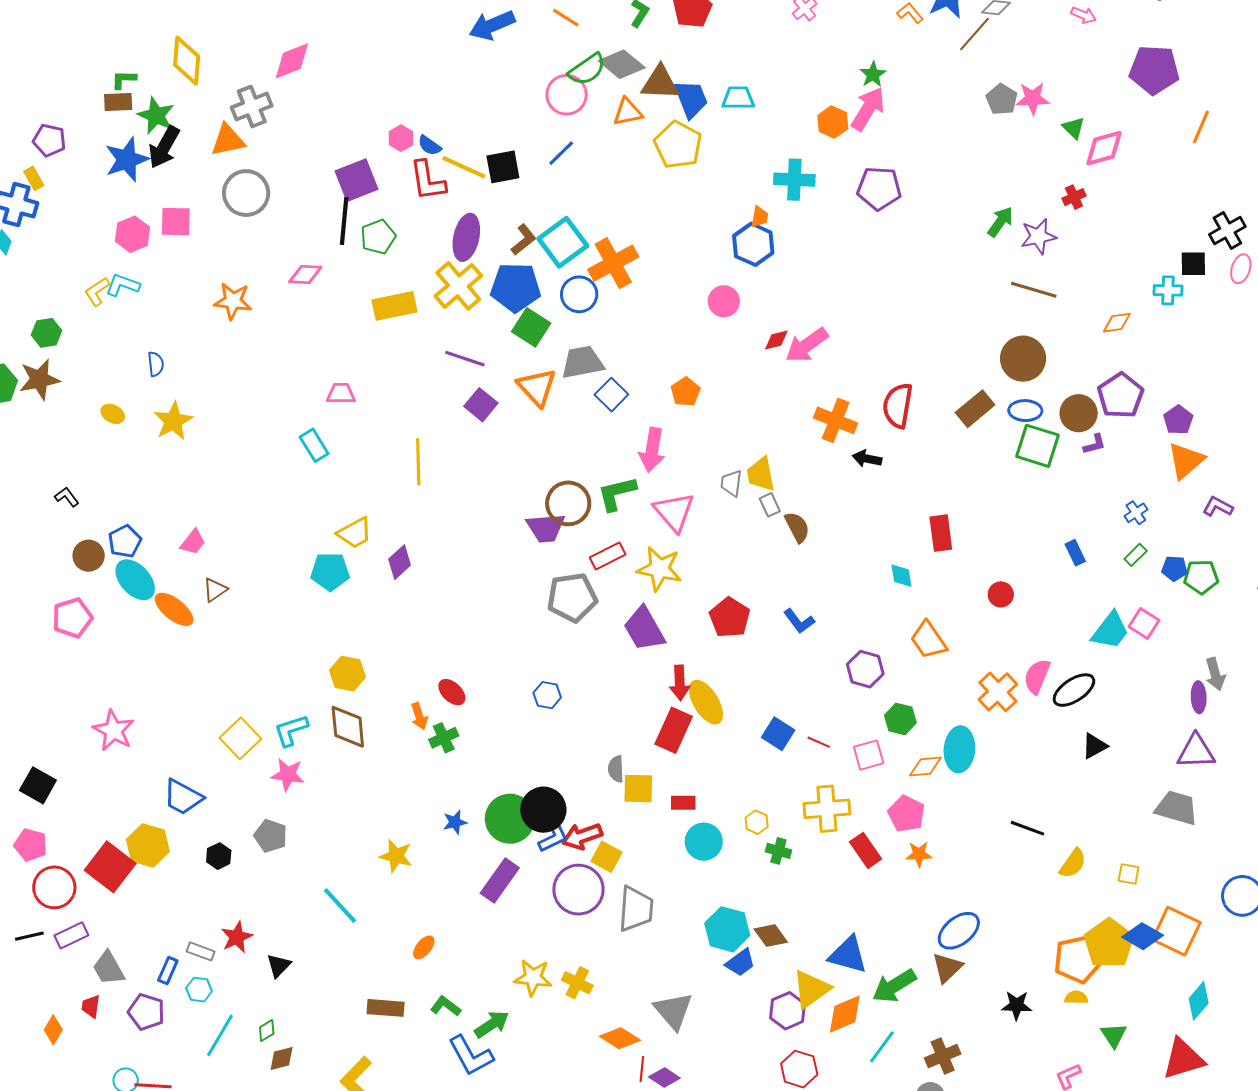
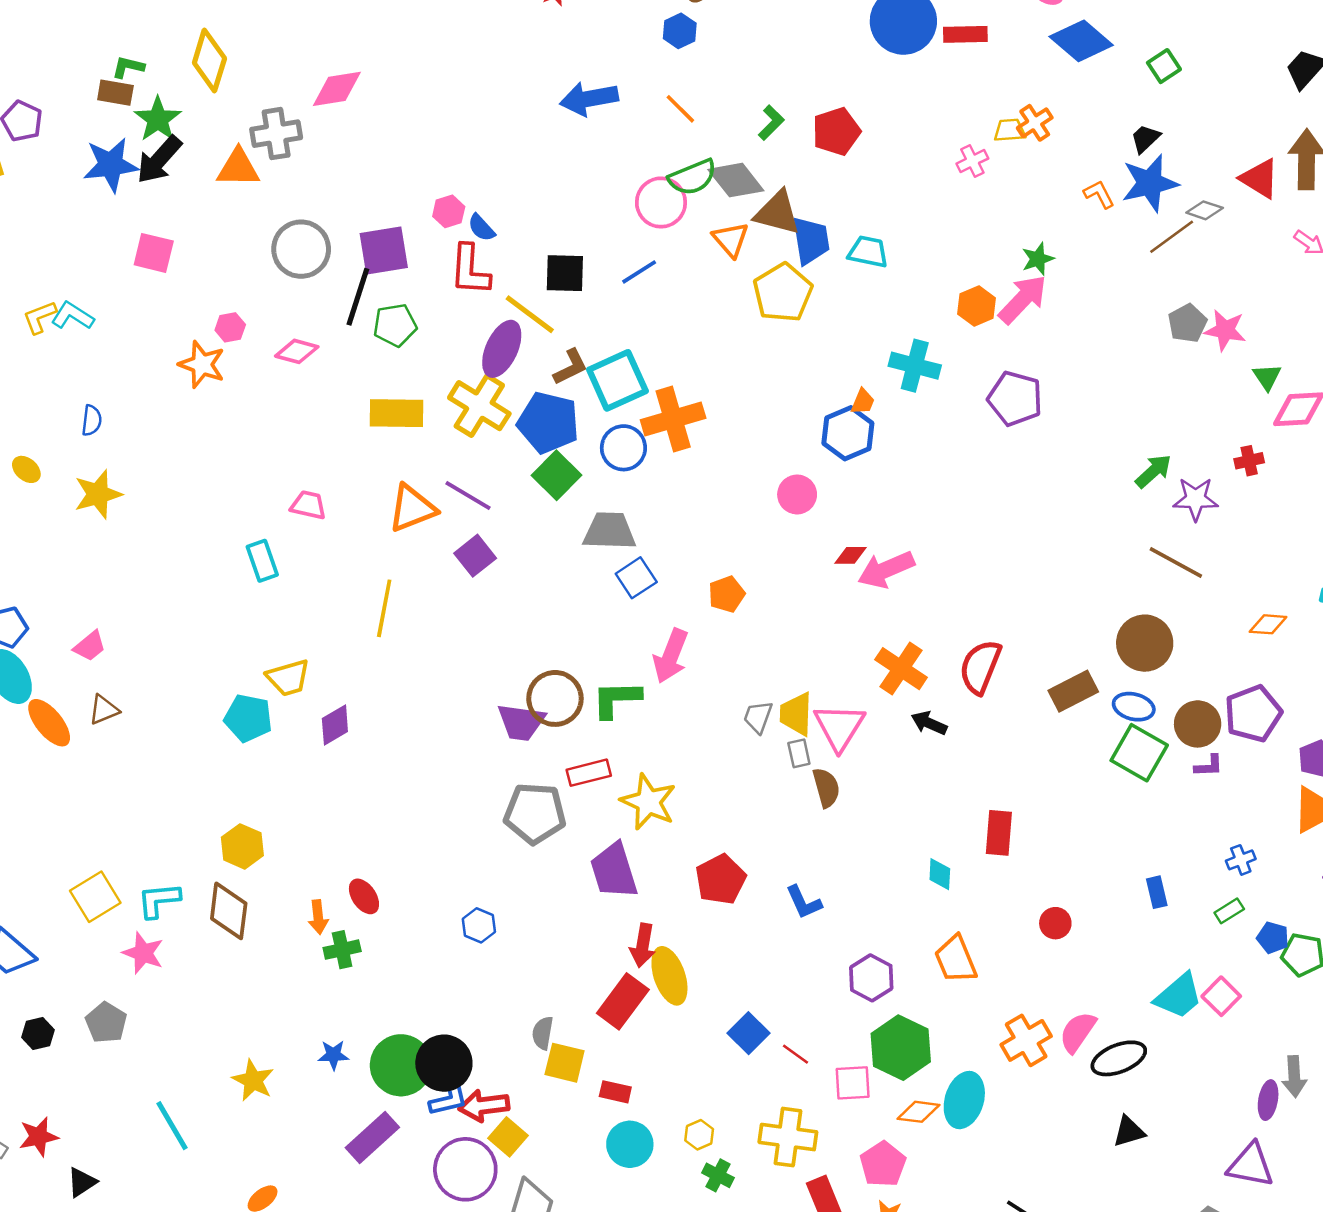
orange triangle: (628, 112) -> (731, 240), turned 48
yellow line: (464, 167) -> (530, 314), moved
gray circle: (246, 193) -> (301, 249), moved
pink hexagon: (132, 234) -> (230, 327), moved, size x0.7
yellow cross: (458, 286) -> (479, 406), turned -30
orange triangle: (537, 387) -> (412, 508), moved, turned 39
pink triangle: (674, 512) -> (839, 727), moved
green hexagon: (900, 719) -> (901, 1048), size x1.6

